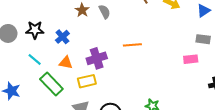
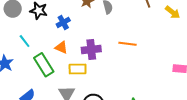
cyan line: (35, 60) -> (25, 41), moved

